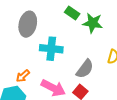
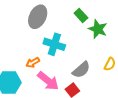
orange arrow: (23, 76) -> (33, 62), moved

